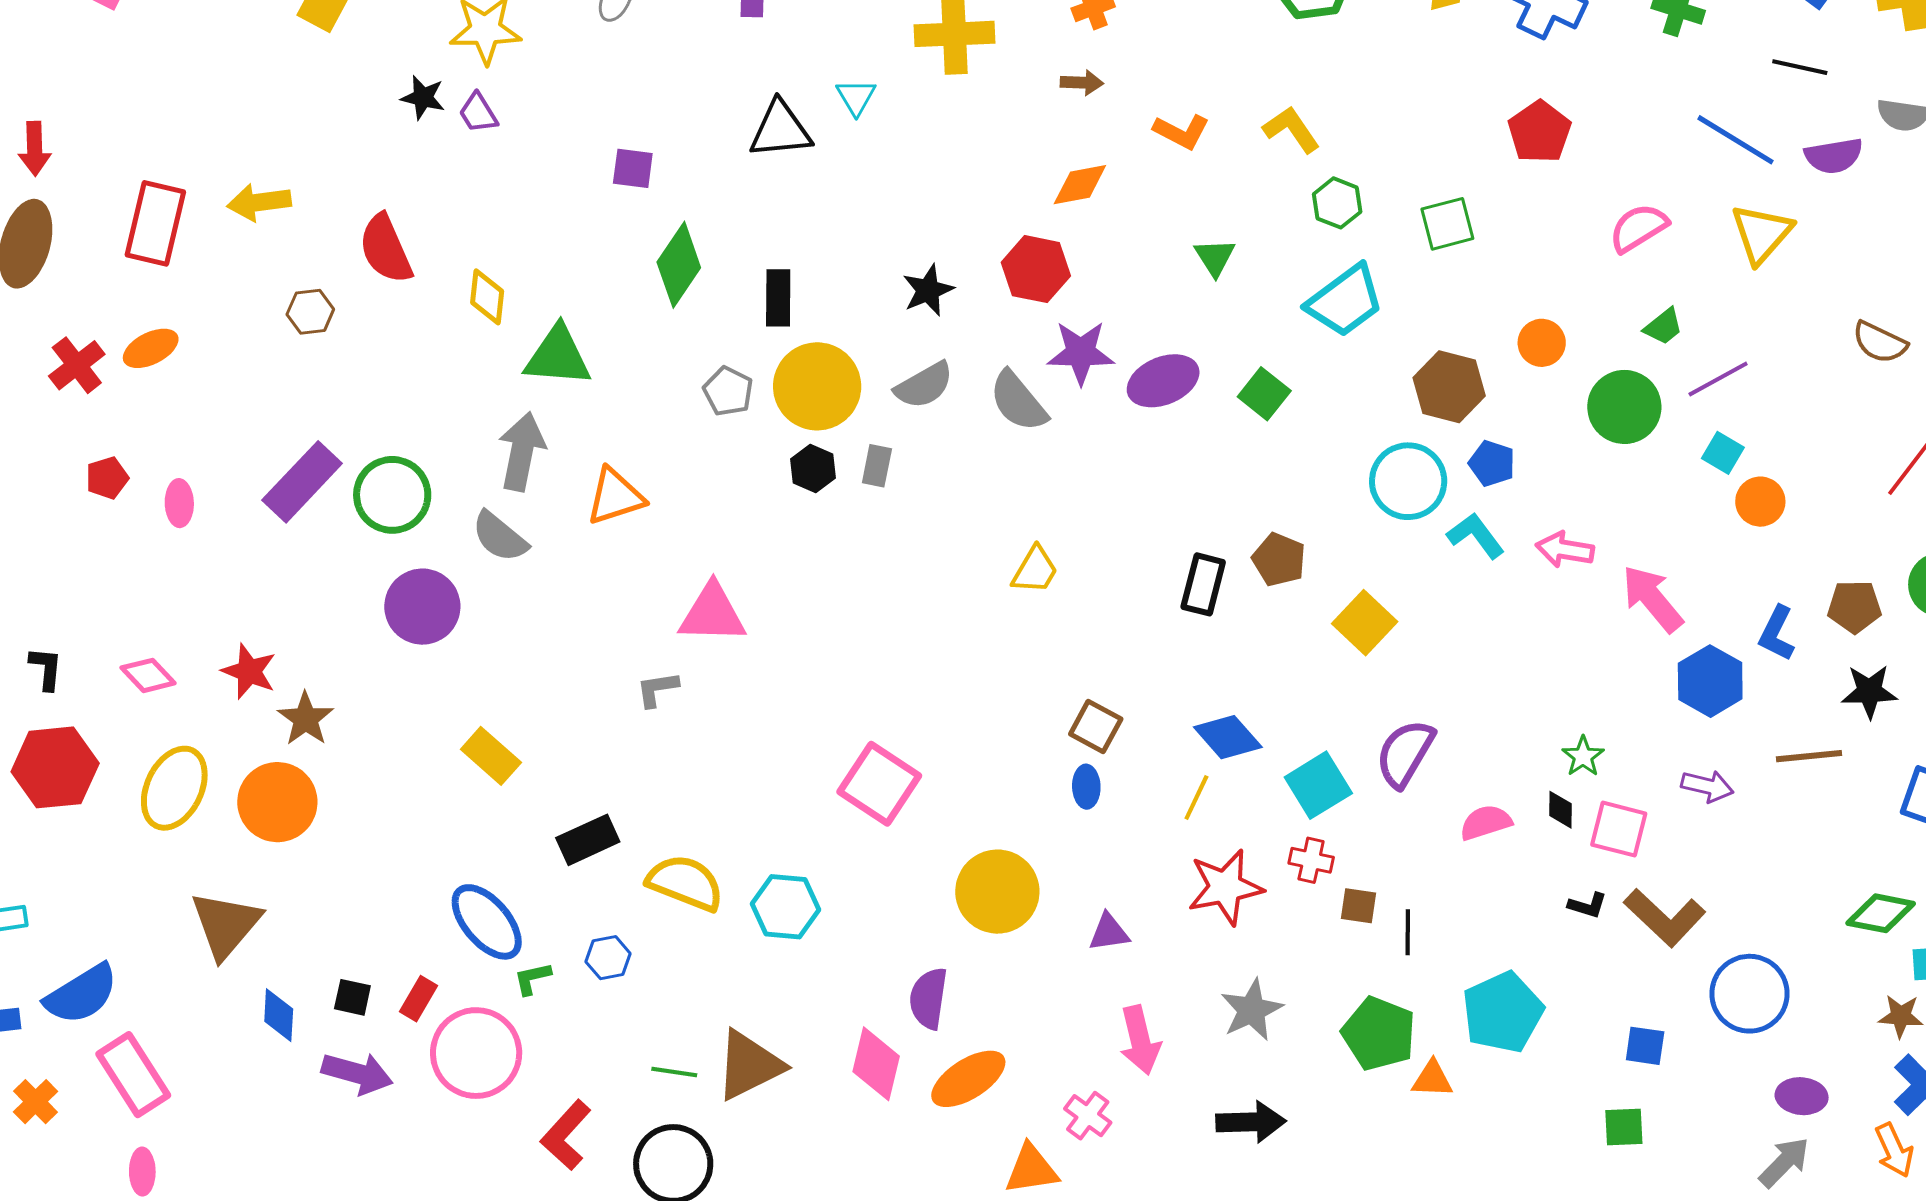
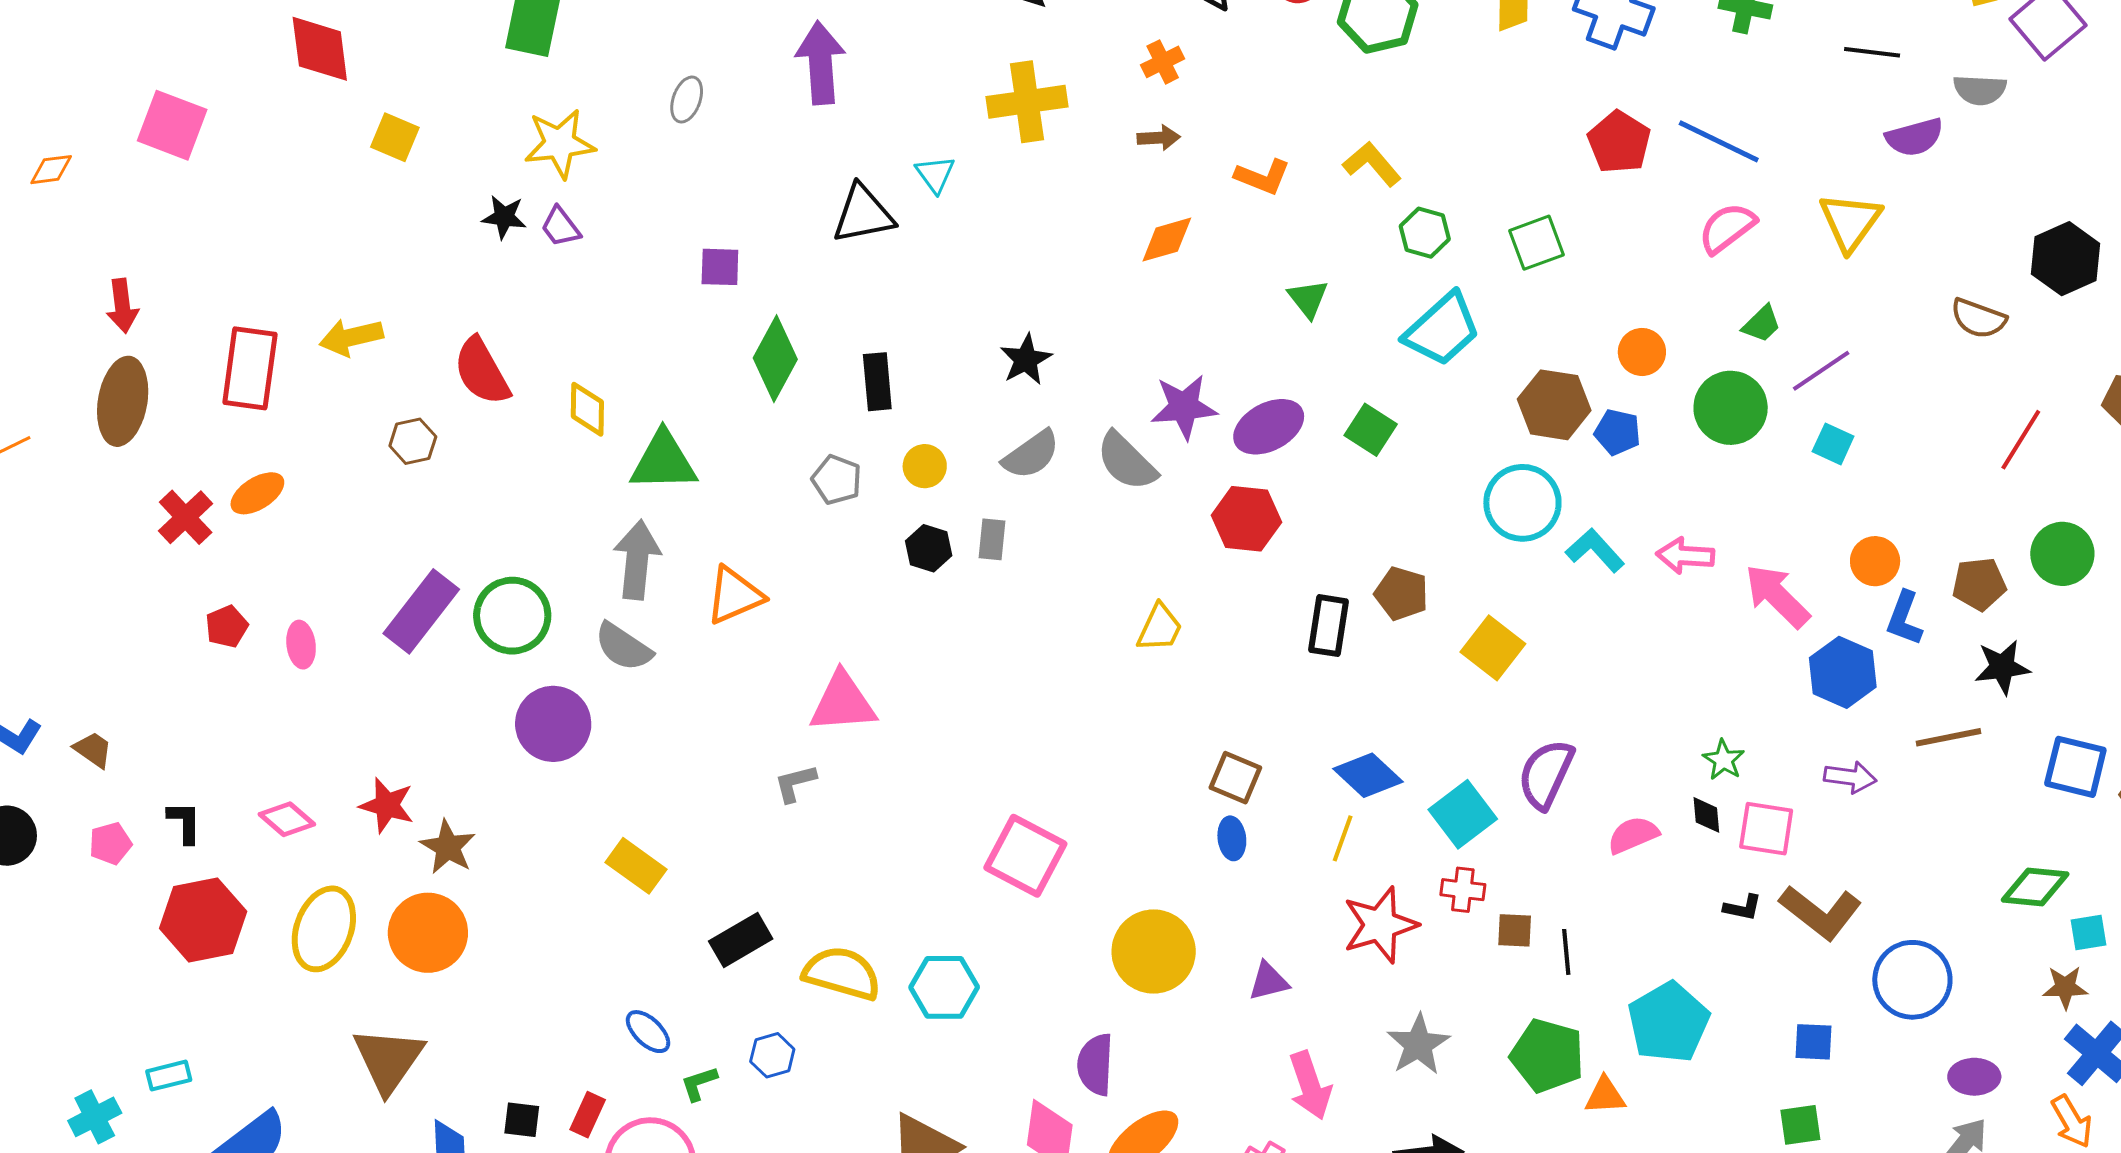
blue line: (1736, 140) -> (1719, 141), moved
red hexagon: (1036, 269) -> (1246, 519), moved
yellow circle: (817, 386) -> (925, 466), size x0.5
blue pentagon: (1492, 463) -> (1617, 432), moved
orange circle: (1760, 502) -> (1875, 561), moved
blue ellipse: (487, 922) -> (648, 1032), size x0.6

